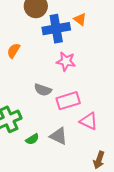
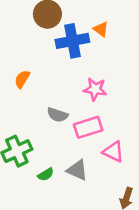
orange semicircle: (14, 51) -> (22, 79), moved
pink star: (66, 61) -> (95, 89), moved

